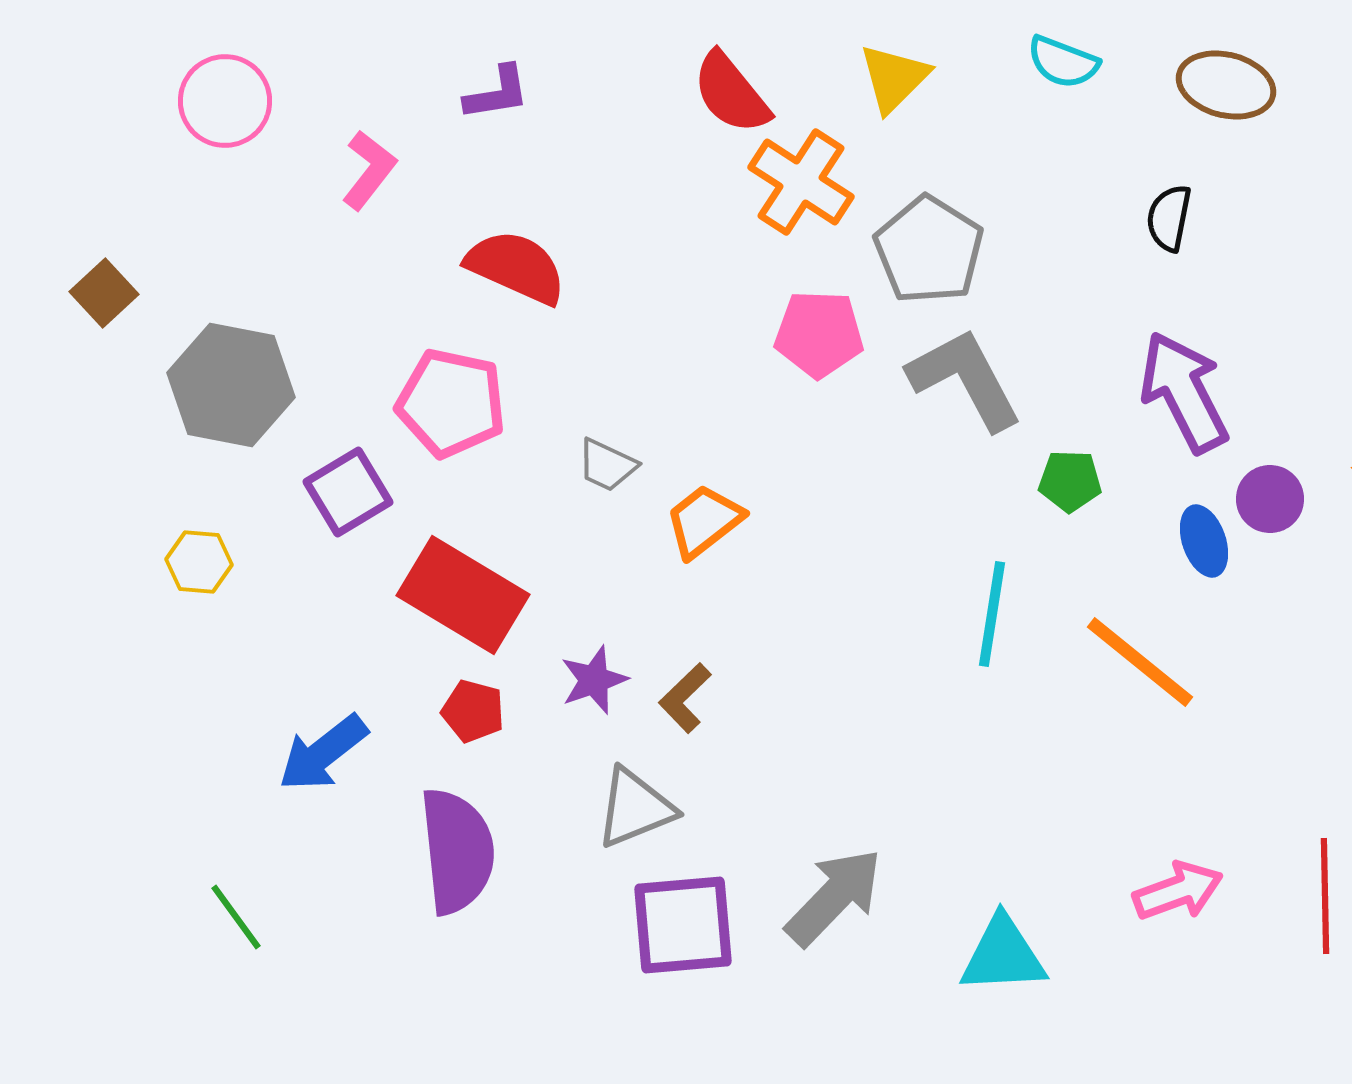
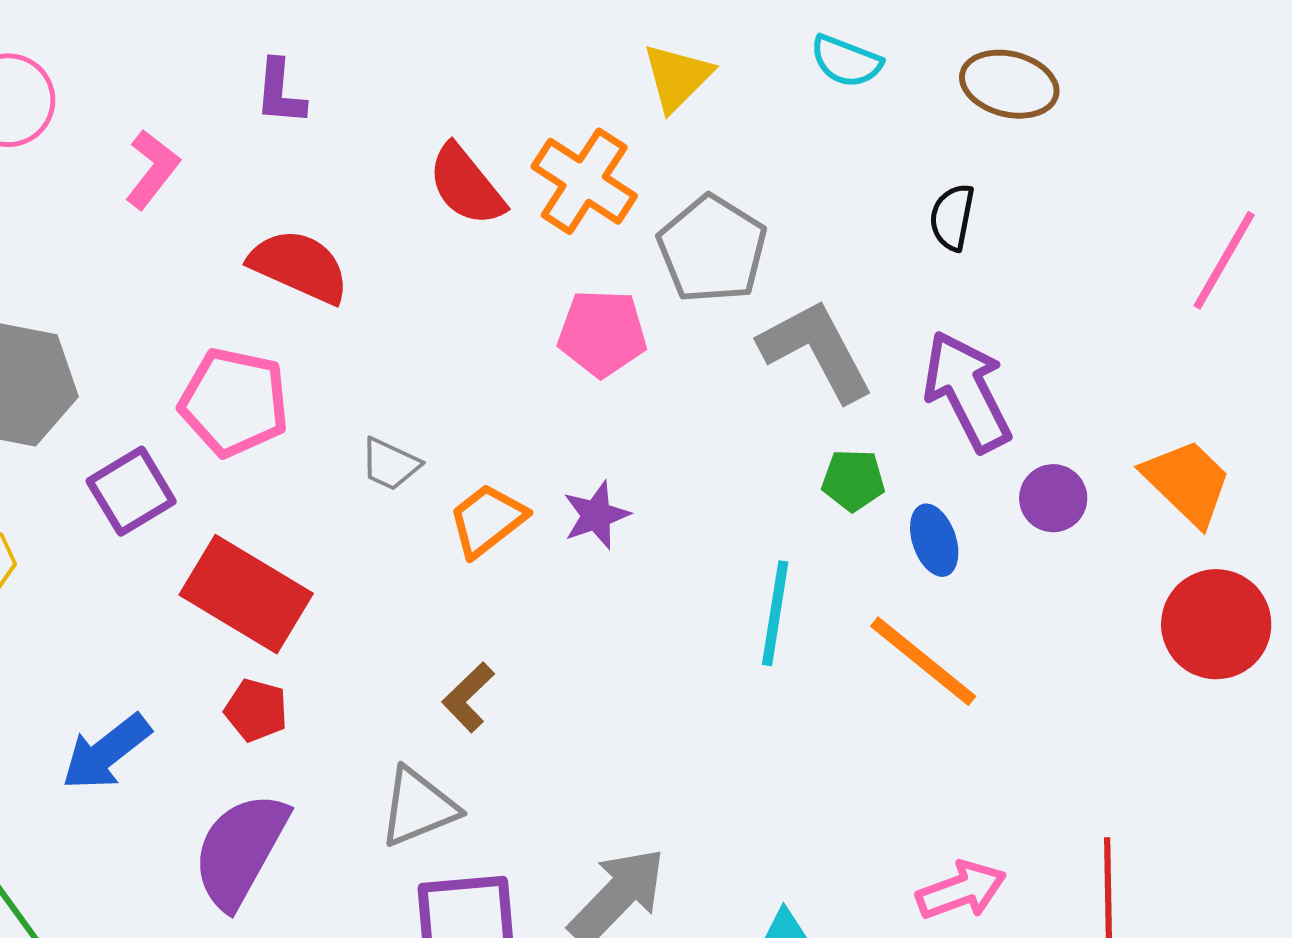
purple L-shape: (497, 93) -> (280, 92), turned 104
red semicircle: (731, 93) -> (466, 185), moved
gray L-shape: (965, 379) -> (816, 350), moved
blue ellipse: (1204, 541) -> (934, 540), moved
purple star: (594, 680) -> (596, 515), moved
purple semicircle: (457, 851) -> (240, 850), turned -145

